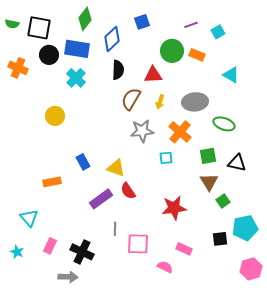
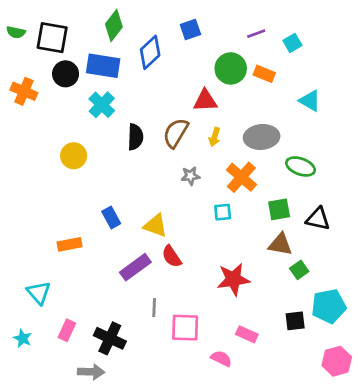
black semicircle: (118, 70) -> (135, 137), moved
gray star: (142, 131) -> (190, 176), size x0.6
brown triangle: (209, 182) -> (280, 244), turned -48

